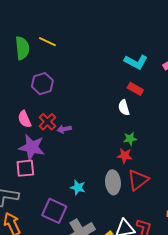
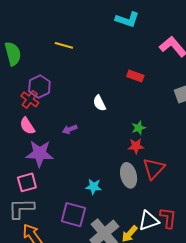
yellow line: (47, 42) -> (64, 45), moved
cyan L-shape: (136, 62) -> (127, 20), moved
white semicircle: (124, 108) -> (99, 103), moved
red cross: (47, 122) -> (30, 99), moved
pink square: (25, 168) -> (27, 182), moved

